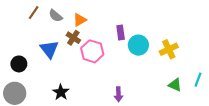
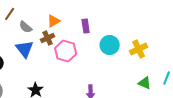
gray semicircle: (56, 16) -> (26, 27), moved
purple rectangle: (121, 32) -> (86, 26), moved
brown cross: (73, 38) -> (48, 38), turned 32

